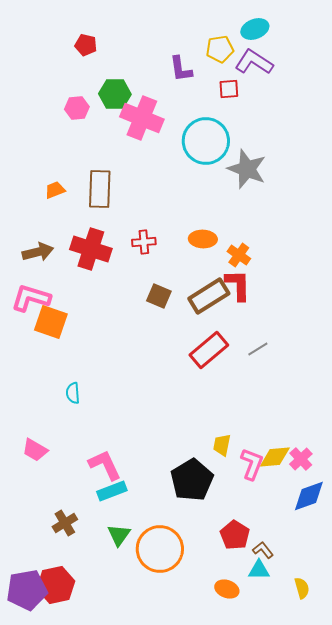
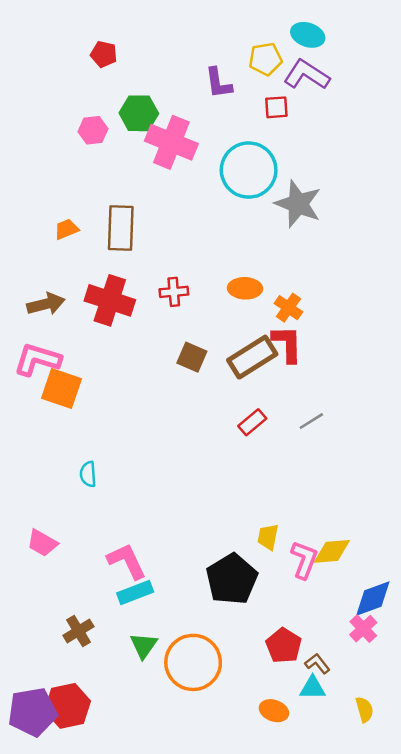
cyan ellipse: (255, 29) -> (308, 35), turned 40
red rectangle: (209, 350) -> (252, 422), size x0.6
pink cross: (301, 459) -> (363, 629), moved

